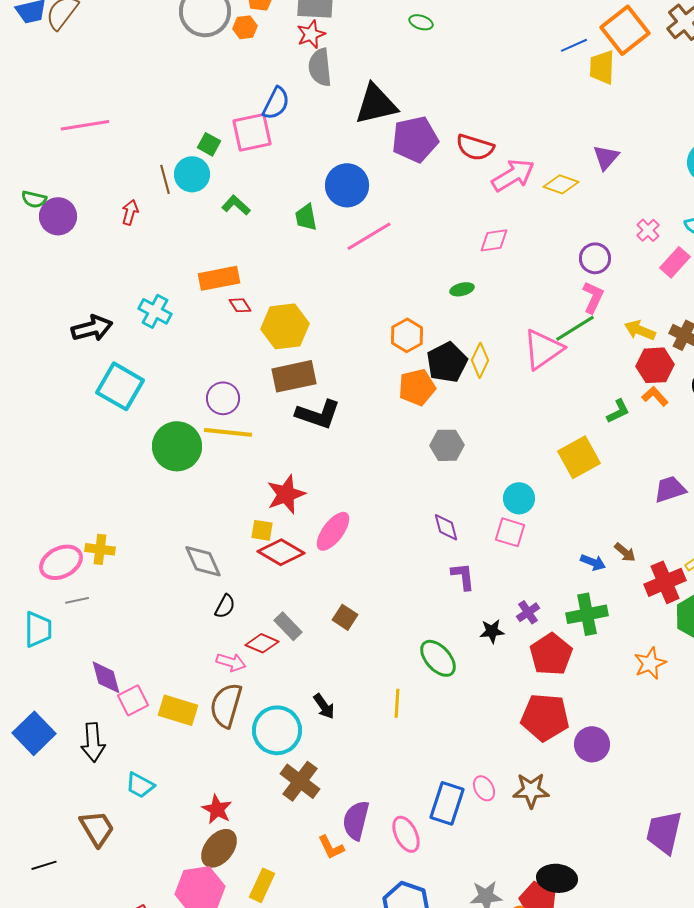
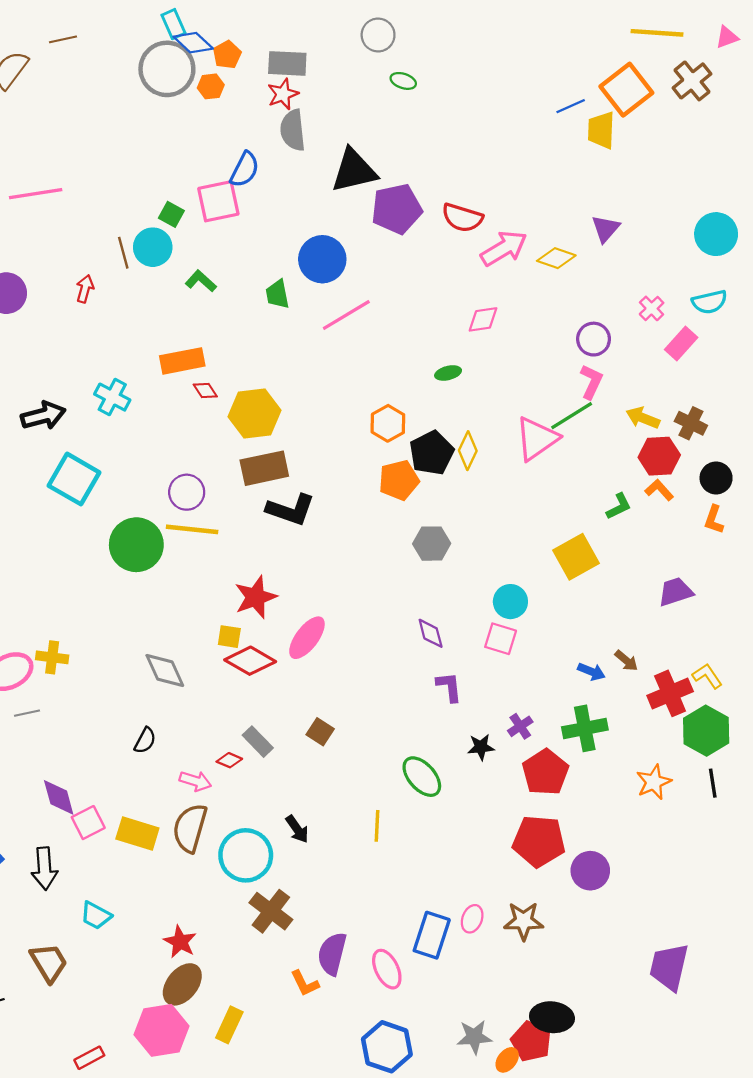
black semicircle: (225, 606) -> (145, 740), moved
red diamond: (262, 643) -> (229, 760), size x0.7
pink ellipse: (484, 788) -> (472, 919), turned 50

